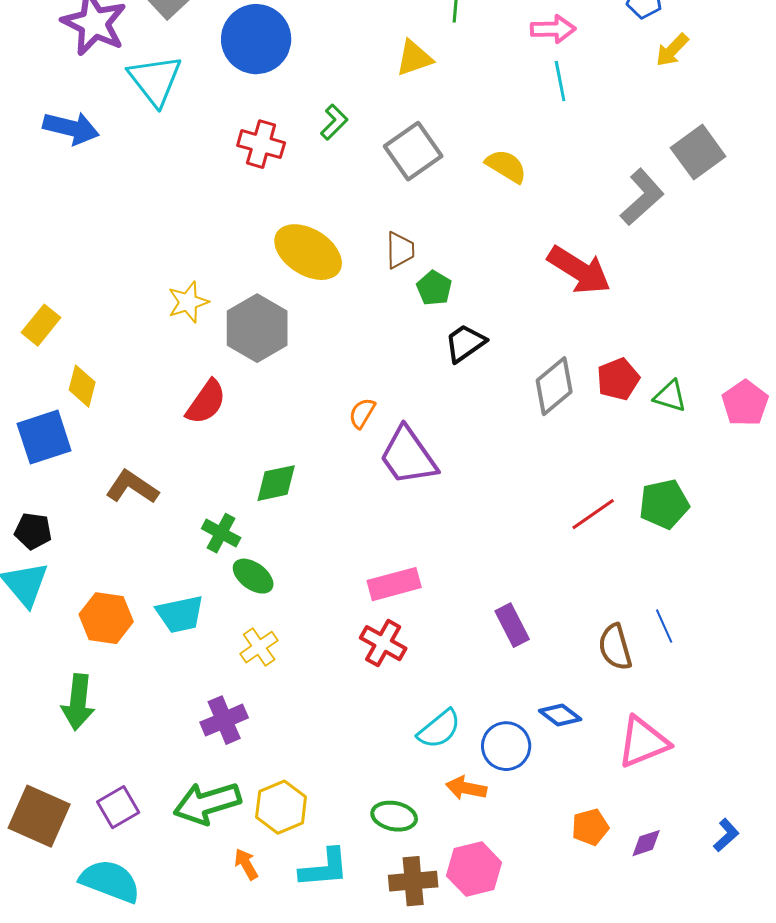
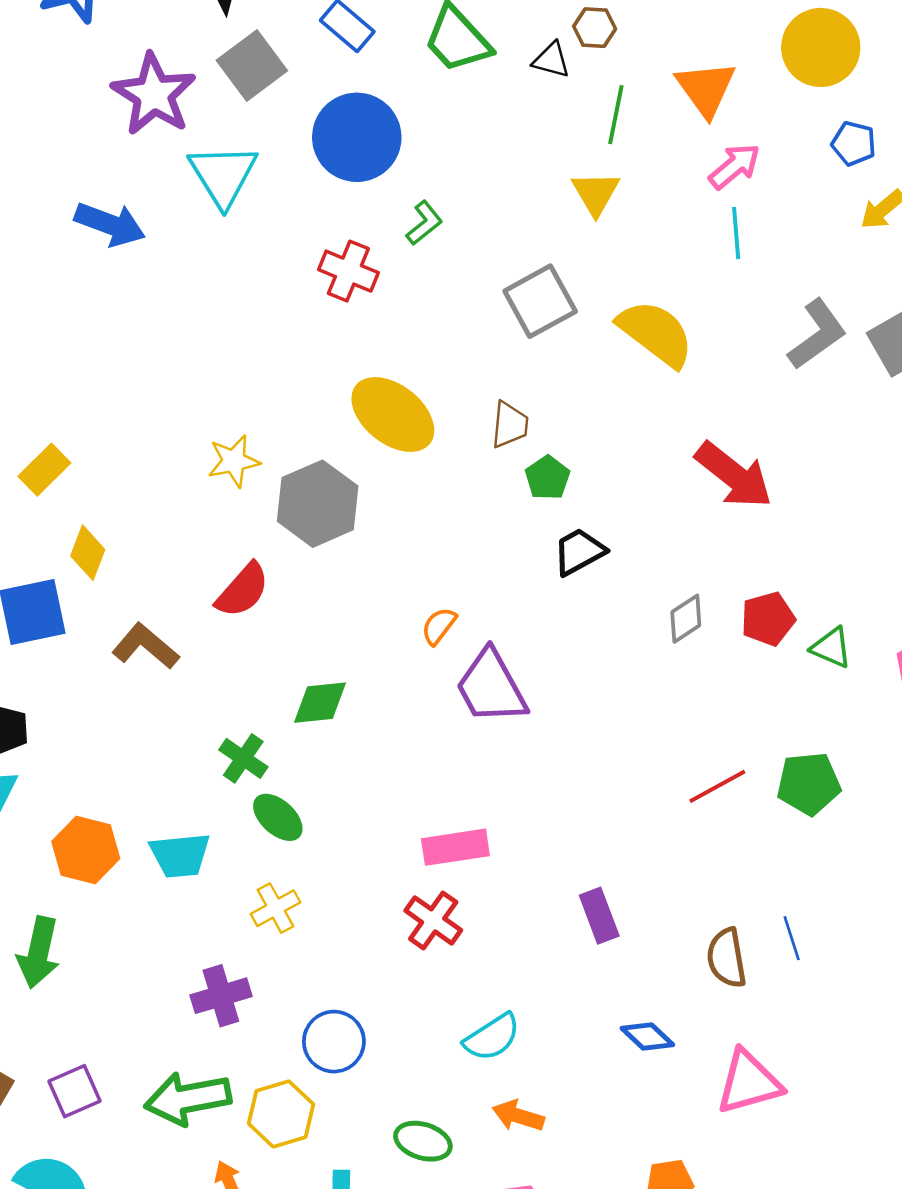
pink arrow: (553, 29) -> (735, 166), turned -45
yellow triangle: (414, 58) -> (596, 193), moved, turned -48
green L-shape: (334, 122) -> (424, 223), moved
yellow semicircle: (506, 166) -> (656, 333), size x1.5
gray L-shape: (642, 197) -> (817, 334), moved
gray diamond: (554, 386) -> (686, 619), size x0.7
brown L-shape: (132, 487) -> (145, 646), moved
blue circle: (506, 746) -> (334, 1042), moved

